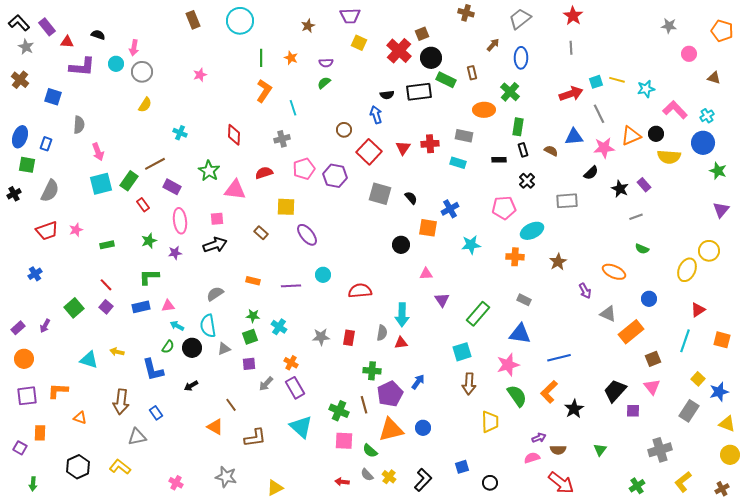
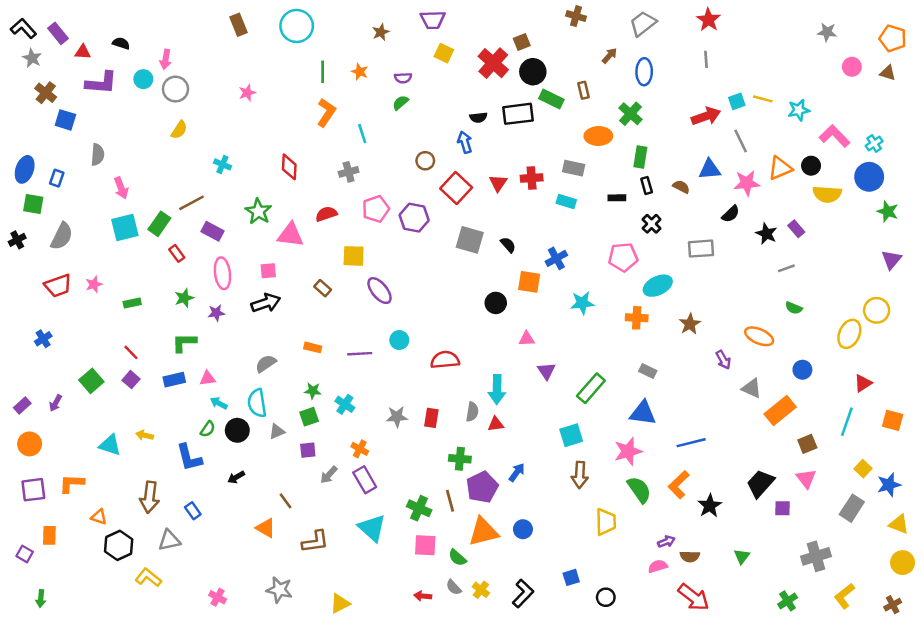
brown triangle: (714, 78) -> (888, 73), moved
brown cross: (20, 80) -> (46, 93), moved
black hexagon: (78, 467) -> (119, 545), moved

